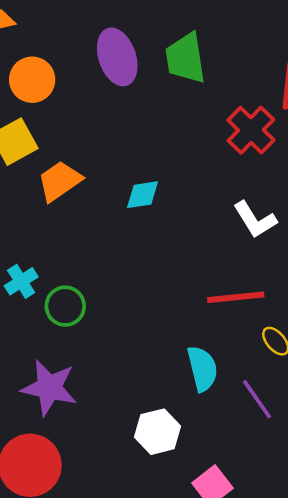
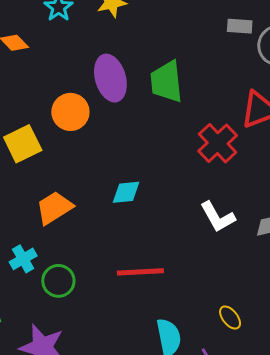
orange circle: (32, 80) -> (70, 112), moved
orange trapezoid: (60, 181) -> (54, 208), moved
red line: (236, 297) -> (140, 272), moved

